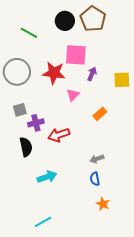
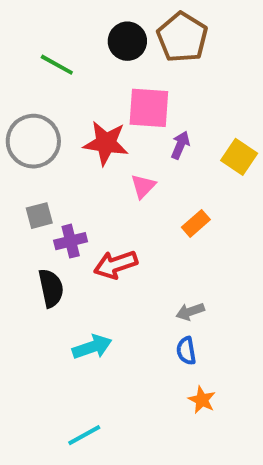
yellow square: (122, 80) -> (239, 157), turned 36

